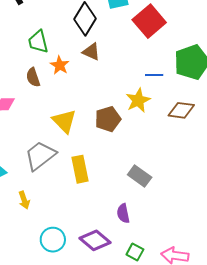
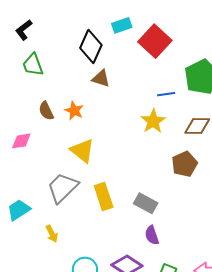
green trapezoid: (38, 42) -> (33, 65), moved
orange star: (60, 65) -> (74, 111), moved
brown pentagon: (108, 119) -> (184, 164), moved
gray rectangle: (140, 176) -> (146, 203), moved

